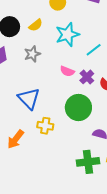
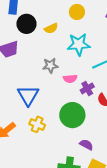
gray star: (32, 54) -> (50, 66), moved
pink semicircle: (67, 71) -> (70, 79), turned -40

